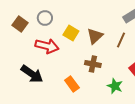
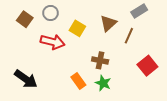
brown triangle: (95, 36) -> (108, 23), moved
black arrow: (32, 74) -> (26, 79), moved
green star: (115, 86) -> (103, 83), moved

